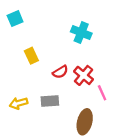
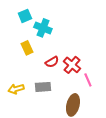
cyan square: (15, 19) -> (25, 16), moved
cyan cross: (81, 32) -> (43, 28), moved

